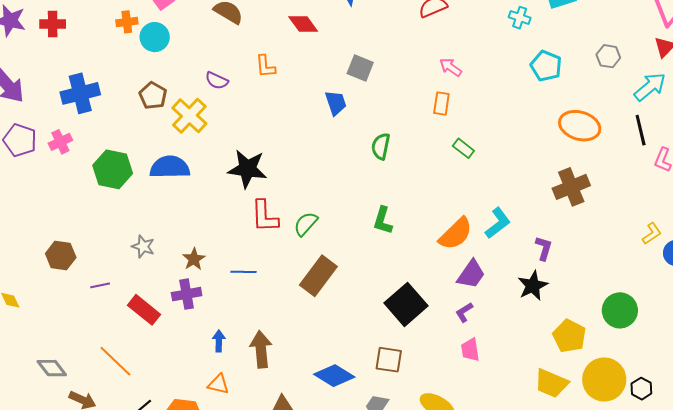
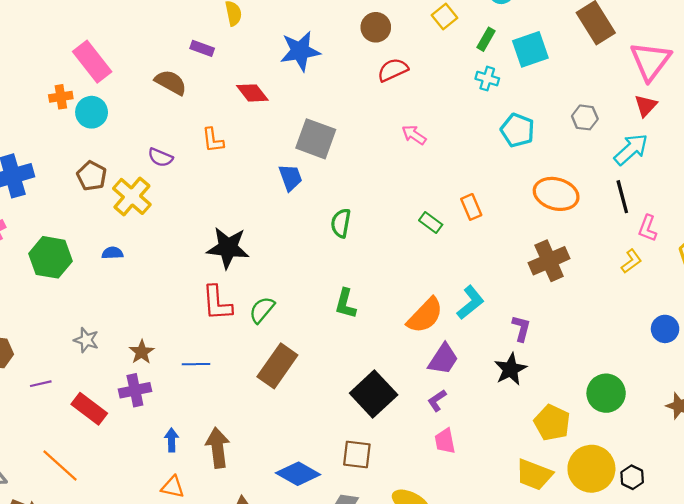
gray square: (360, 68) -> (316, 139), size x1.4
orange rectangle: (441, 103) -> (471, 207), moved, turned -30
blue semicircle: (170, 167) -> (112, 253), size x0.5
black star: (247, 169) -> (228, 248), moved
yellow L-shape: (652, 234) -> (631, 261), moved

